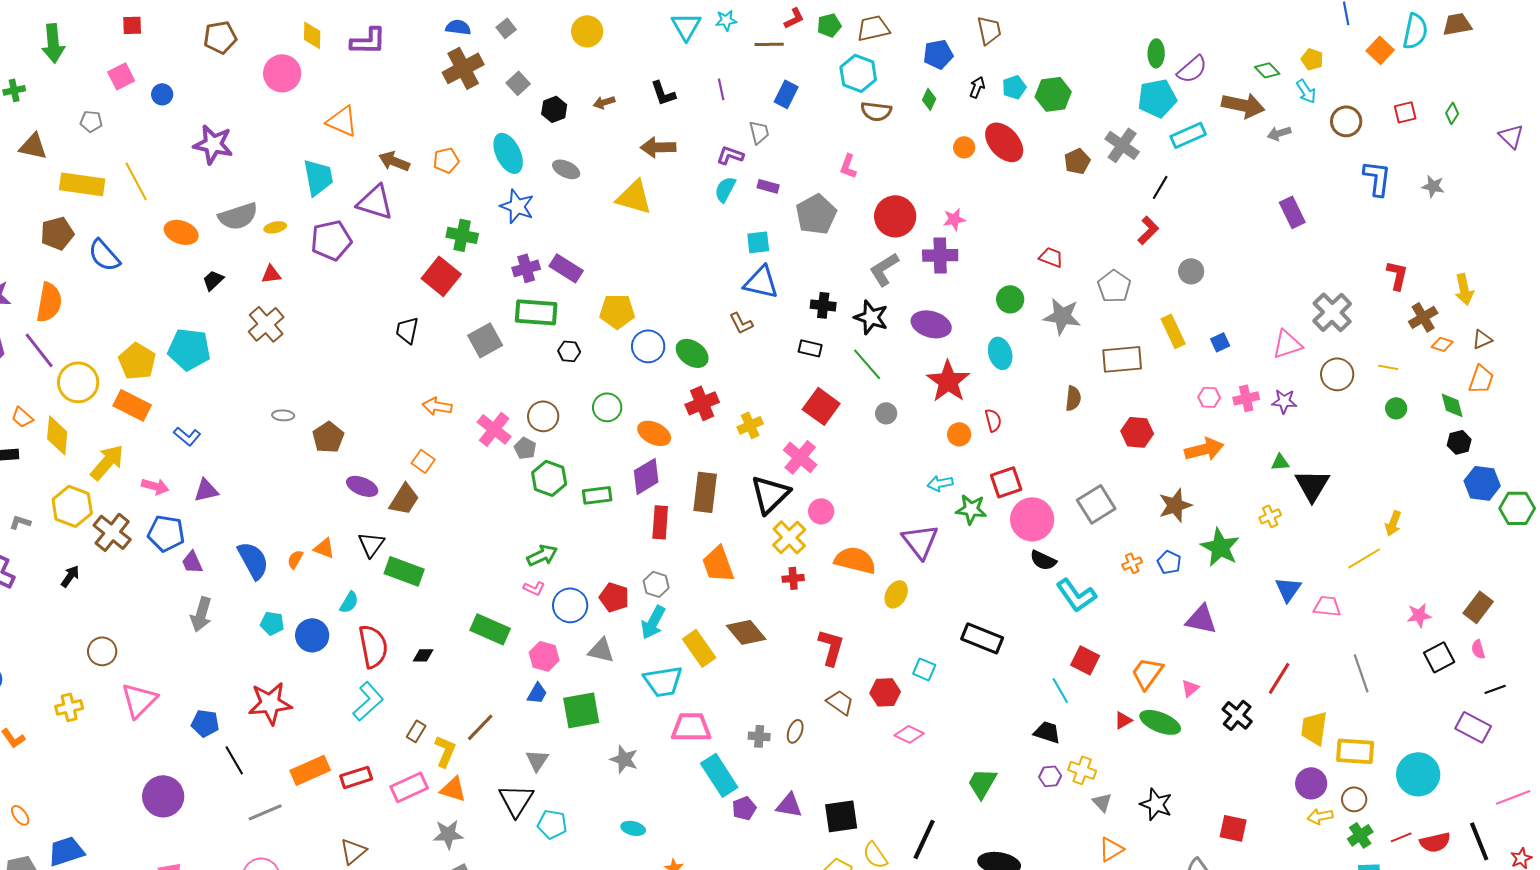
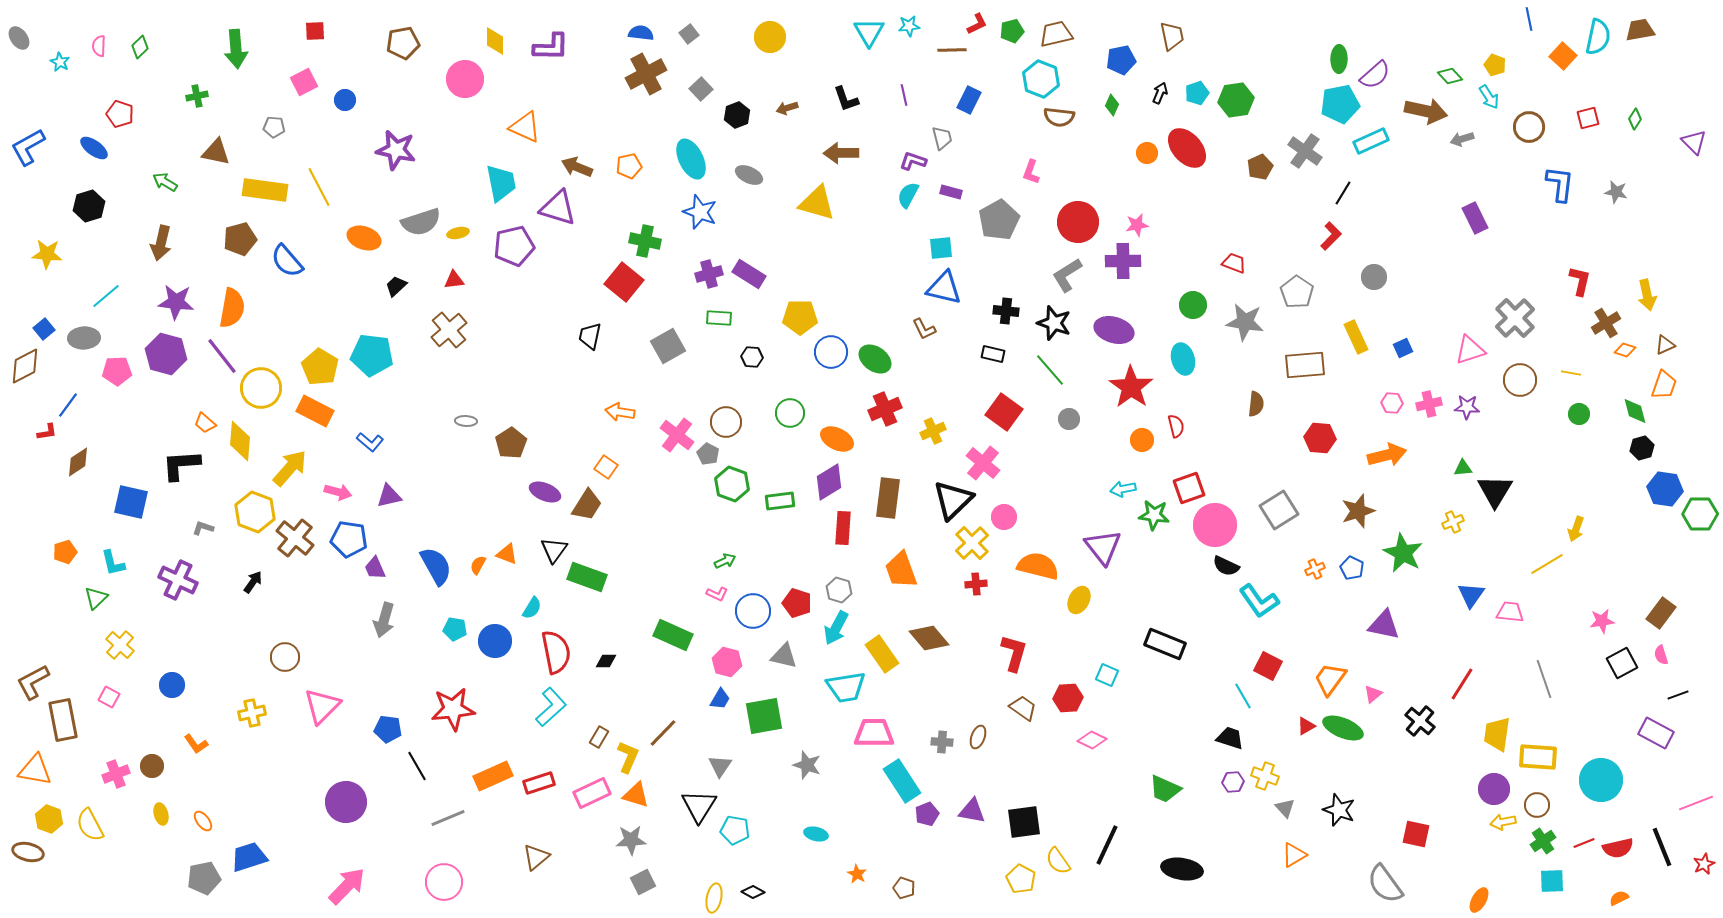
green rectangle: (536, 312) -> (719, 318), size x0.6
green arrow: (542, 555) -> (725, 561), size x0.7
green trapezoid: (982, 783) -> (1165, 789), turned -96

